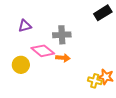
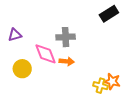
purple triangle: (25, 26) -> (15, 35), moved
pink diamond: (43, 51) -> (45, 54), turned 30

